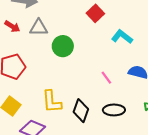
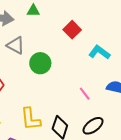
gray triangle: (39, 28) -> (16, 45), turned 30
black ellipse: (114, 110) -> (93, 126), turned -35

